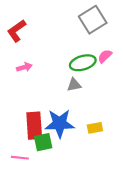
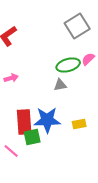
pink arrow: (24, 67) -> (11, 78), moved
pink line: (20, 158) -> (11, 151), turned 35

